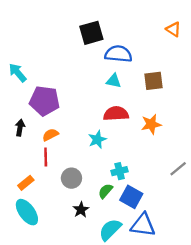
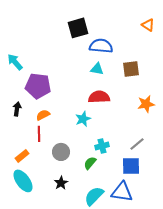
orange star: (151, 124) -> (146, 104), moved
gray line: (178, 169) -> (137, 144), moved
blue square: (131, 197) -> (131, 166), moved, turned -30
black star: (81, 210) -> (61, 183), moved

